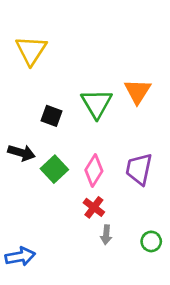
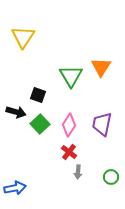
black square: (52, 116) -> (38, 95), moved

